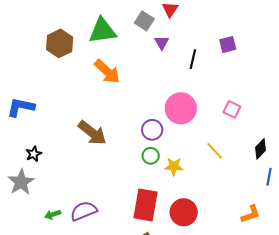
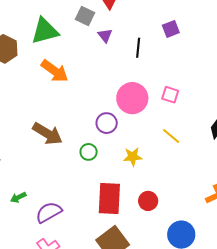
pink square: (232, 109) -> (170, 95), moved
green circle: (151, 156) -> (89, 152), moved
red circle: (184, 212) -> (148, 201), size x0.7
green arrow: (53, 215) -> (18, 197), moved

